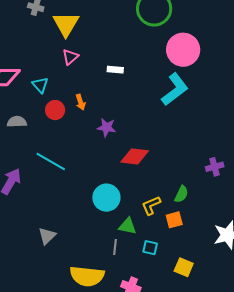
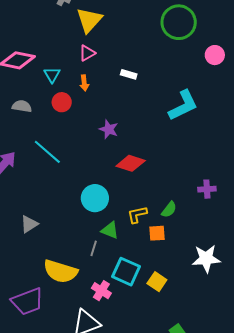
pink circle: (183, 50) -> (215, 55), moved, size x0.6
orange arrow: (81, 102) -> (84, 83), moved
cyan square: (150, 248) -> (126, 272), moved, size x1.8

